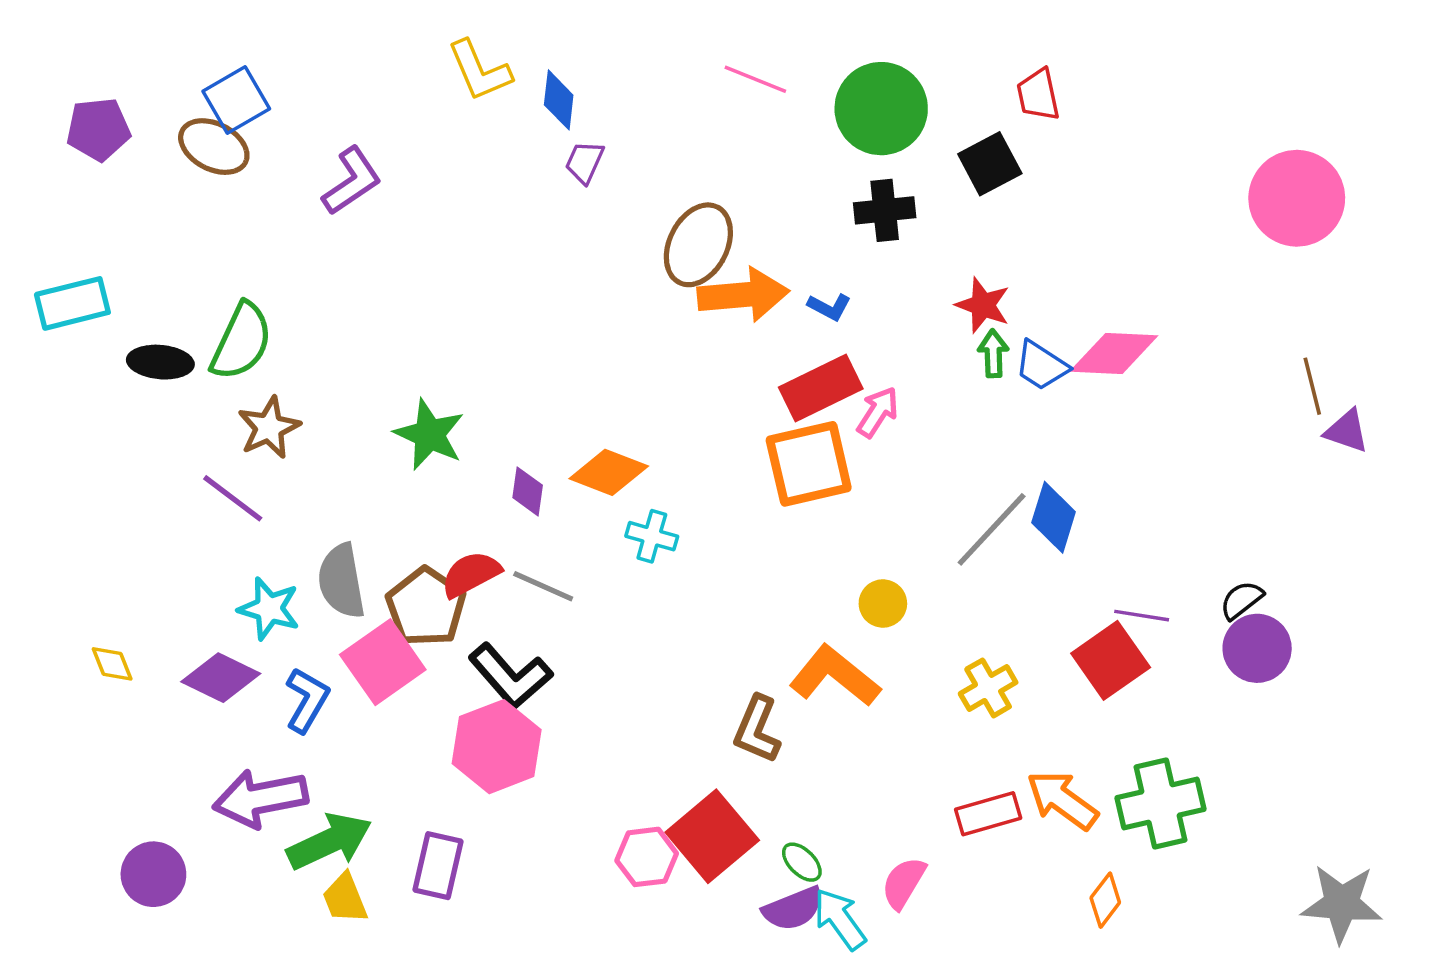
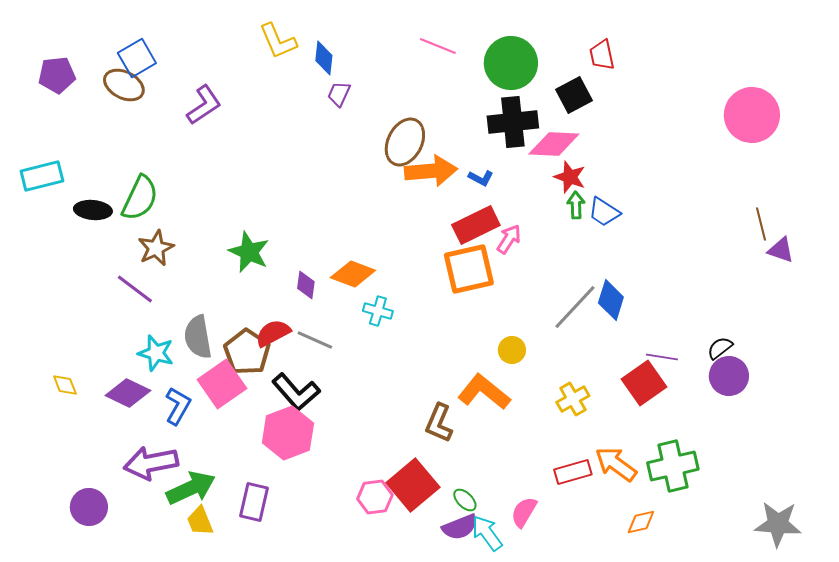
black cross: (885, 210) -> (513, 122), size x1.4
pink diamond: (1114, 353) -> (554, 144), moved
orange diamond: (1105, 900) -> (641, 522), turned 40

